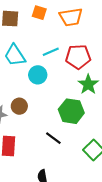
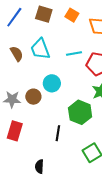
cyan circle: (38, 75) -> (52, 83), moved
black line: (53, 138) -> (58, 133), turned 49

